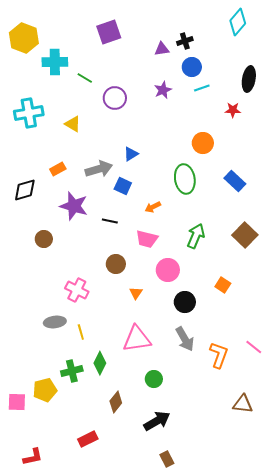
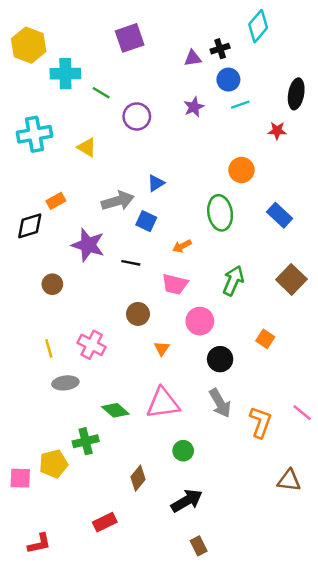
cyan diamond: (238, 22) -> (258, 26), moved
orange rectangle: (58, 169) -> (56, 201), moved
yellow line: (81, 332) -> (49, 348), moved
green diamond: (100, 363) -> (115, 410), moved, turned -75

